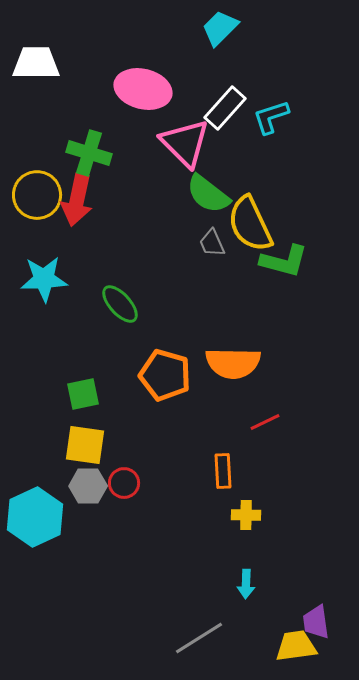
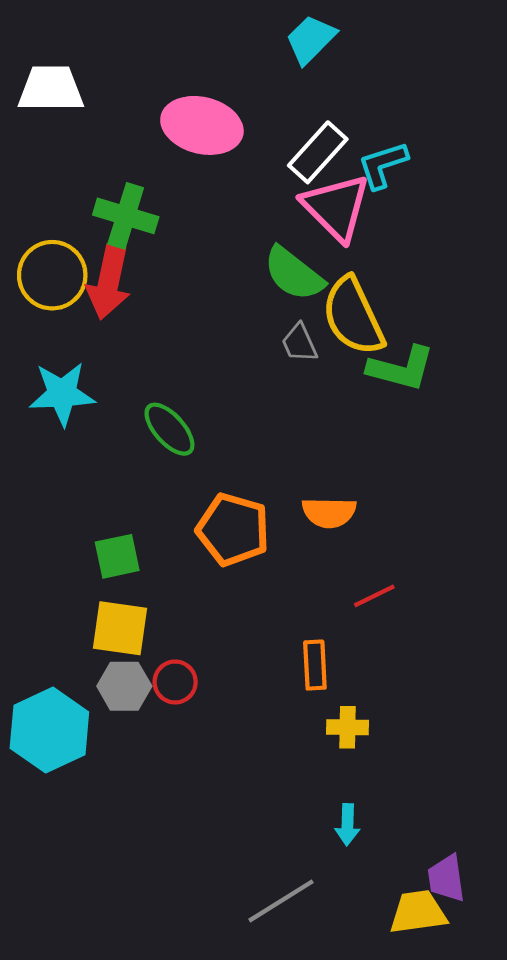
pink triangle: (185, 143) -> (336, 207), moved
orange semicircle: (233, 363) -> (329, 512), size x0.7

